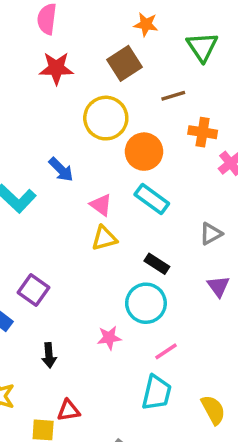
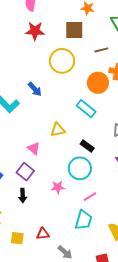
brown square: (125, 63) -> (74, 30), turned 30
orange circle: (144, 152) -> (98, 83), moved
pink triangle: (101, 205) -> (34, 148), moved
purple square: (33, 290) -> (25, 172), moved
red triangle: (69, 410) -> (43, 234), moved

